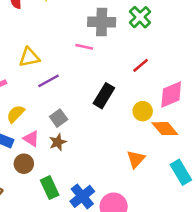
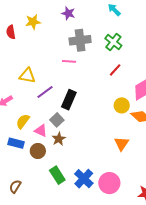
green cross: (140, 17) -> (113, 42), moved
yellow triangle: (29, 57) -> (27, 76), turned 30
black rectangle: (104, 96) -> (69, 100), moved
pink triangle: (31, 139) -> (41, 131), moved
brown circle: (24, 164) -> (38, 151), moved

